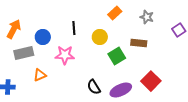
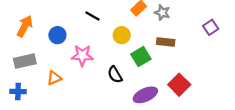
gray star: (147, 17) -> (162, 13), moved
black line: (74, 28) -> (92, 16), moved, turned -56
gray rectangle: (24, 53) -> (25, 61), moved
black semicircle: (94, 87) -> (115, 75), moved

